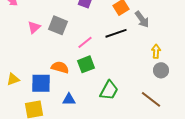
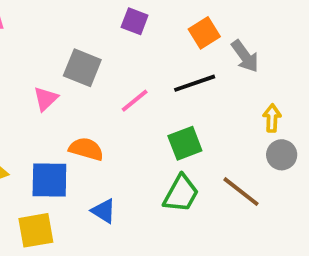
pink triangle: (34, 27) -> (46, 99), moved
green square: (86, 64) -> (185, 143), moved
blue triangle: (69, 99) -> (104, 211), turned 32
brown line: (151, 99) -> (241, 192), moved

